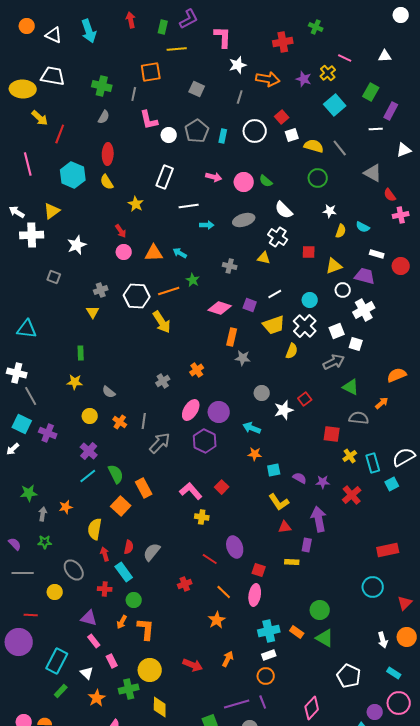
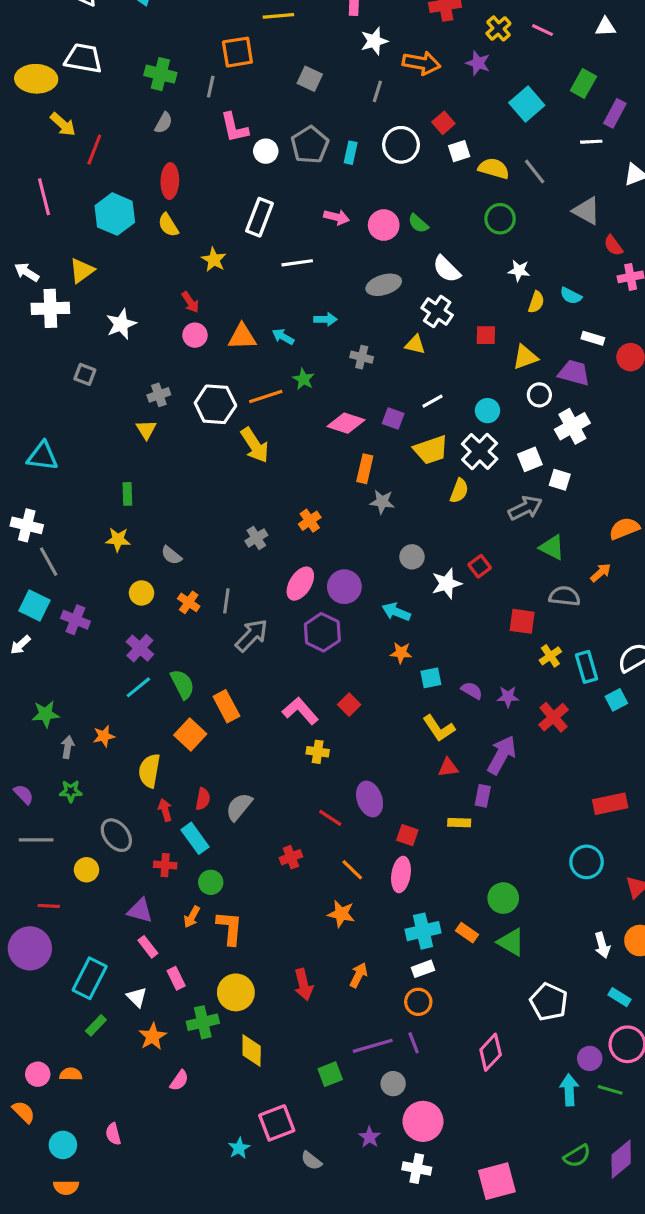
yellow cross: (328, 73) -> (498, 28), moved
cyan arrow: (207, 225) -> (326, 319), moved
purple arrow: (319, 519) -> (502, 755), turned 40
orange star: (217, 620) -> (341, 914), turned -30
red arrow: (193, 665) -> (303, 985), turned 54

